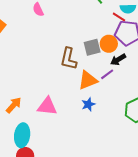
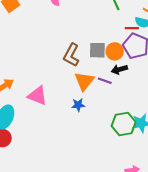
red line: (119, 17) -> (132, 28), turned -48
purple line: (107, 74) -> (105, 81), turned 40
orange triangle: (88, 80) -> (84, 81), turned -45

